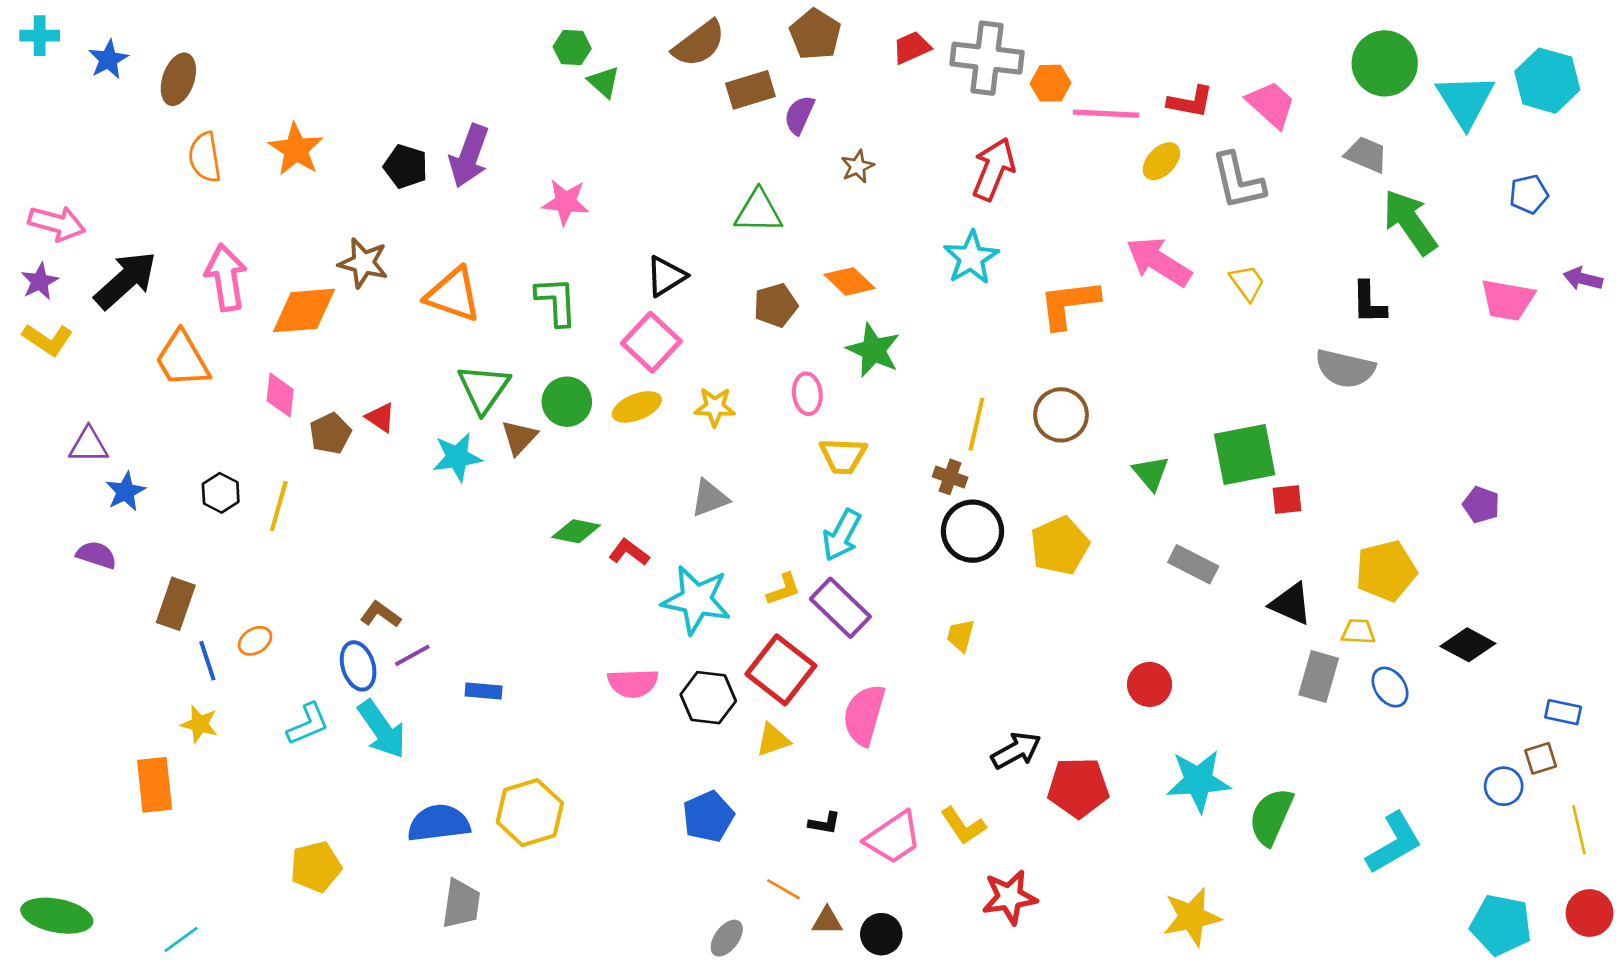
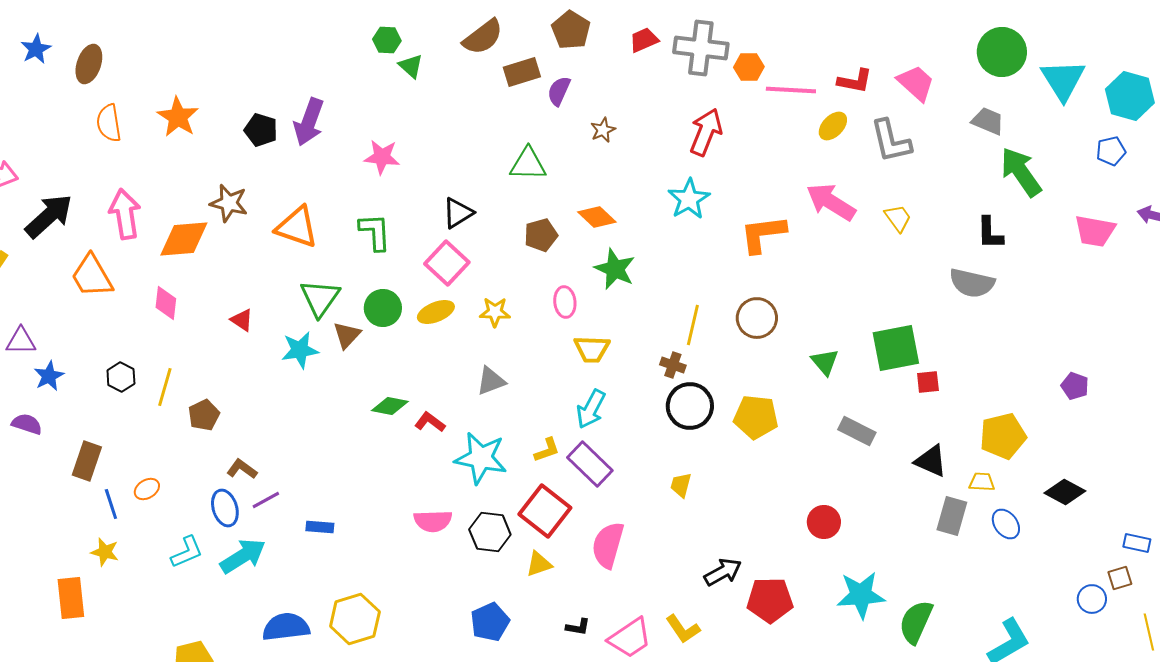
cyan hexagon: (1547, 81) -> (1130, 96), moved
brown pentagon: (330, 433) -> (204, 415), moved
yellow pentagon: (1060, 546) -> (756, 417), turned 30
cyan arrow: (382, 729) -> (243, 556), turned -87

